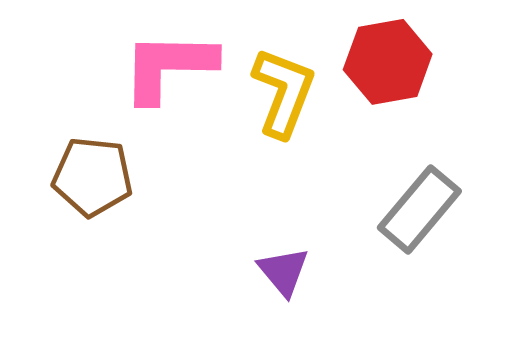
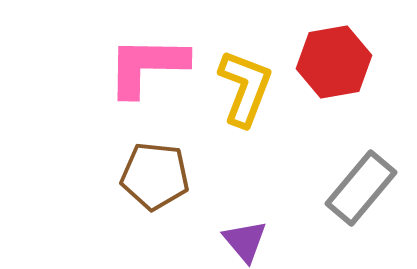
brown pentagon: (93, 177) -> (155, 176), moved

